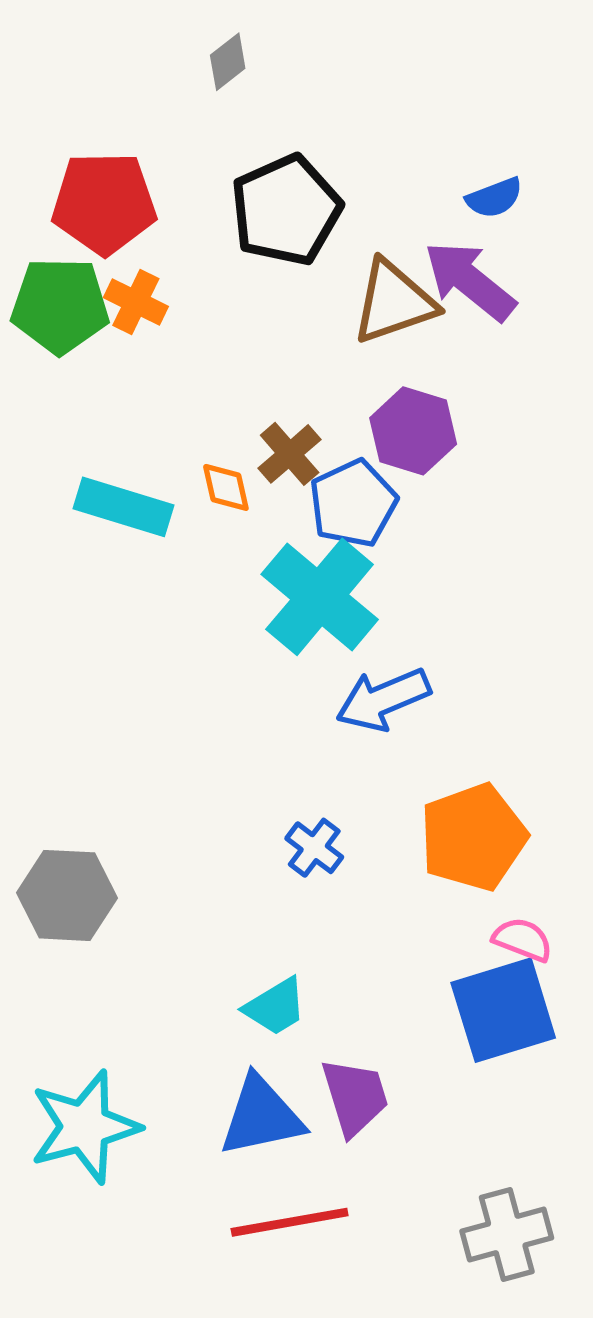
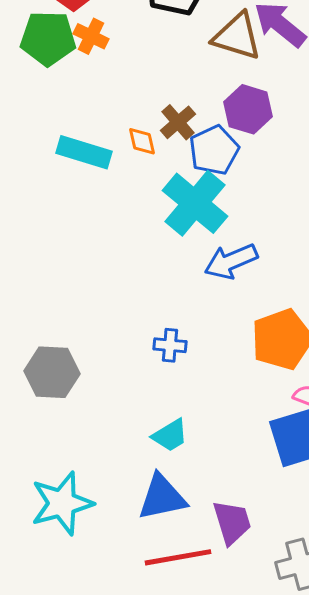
brown triangle: (394, 302) -> (237, 36), turned 36
blue cross: (314, 848) -> (170, 345), moved, turned -32
purple trapezoid: (355, 1097) -> (232, 522), moved

